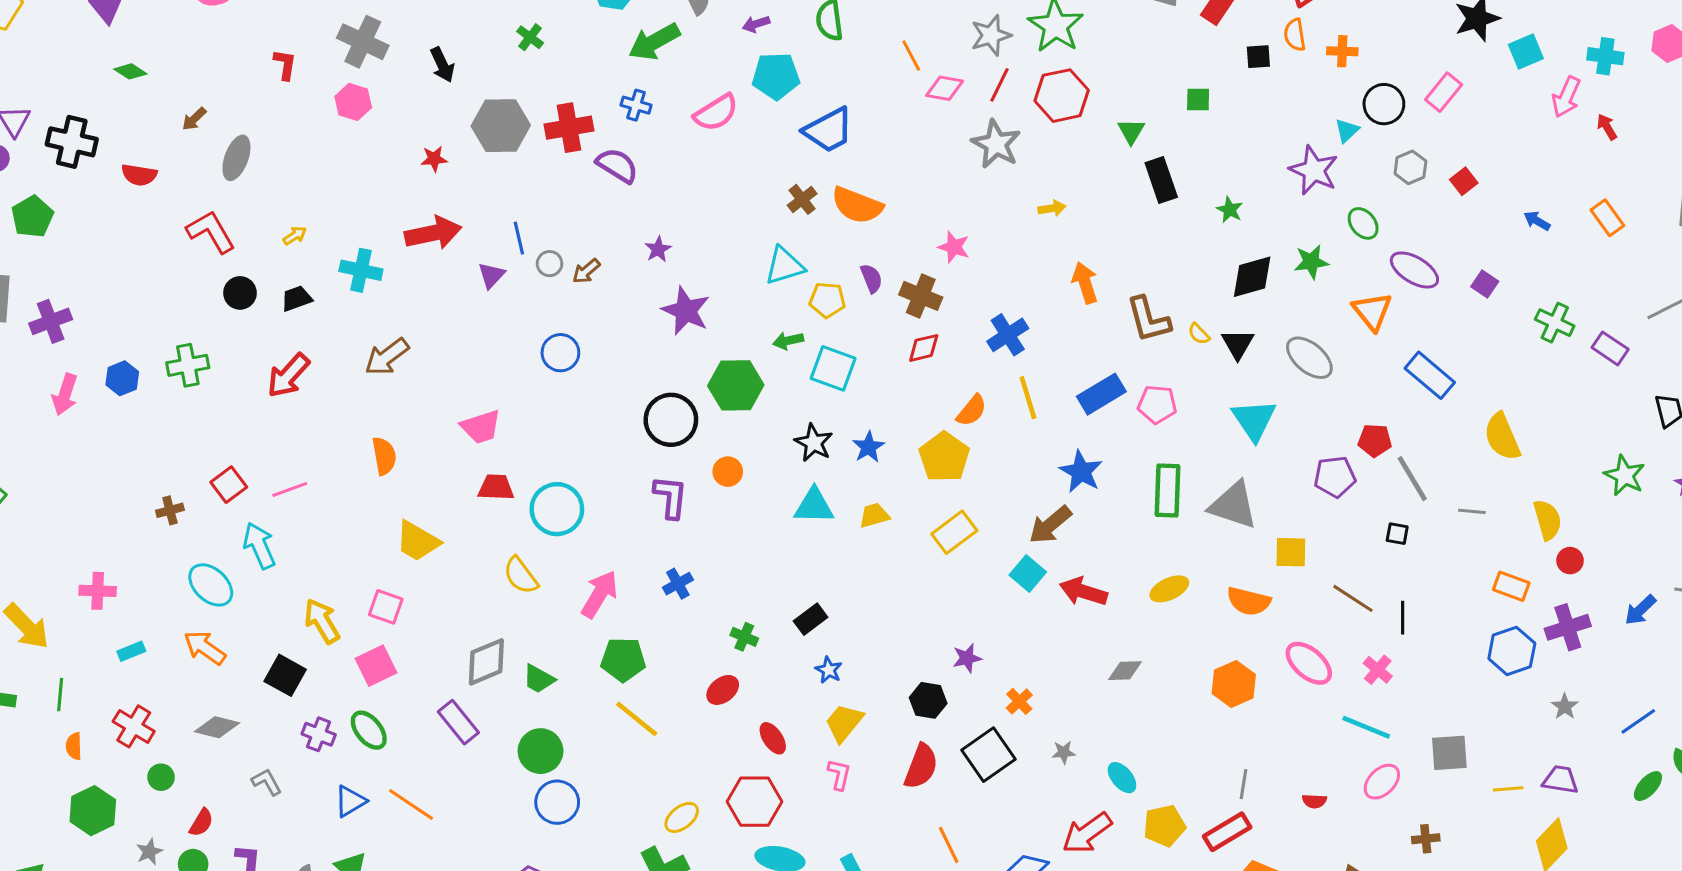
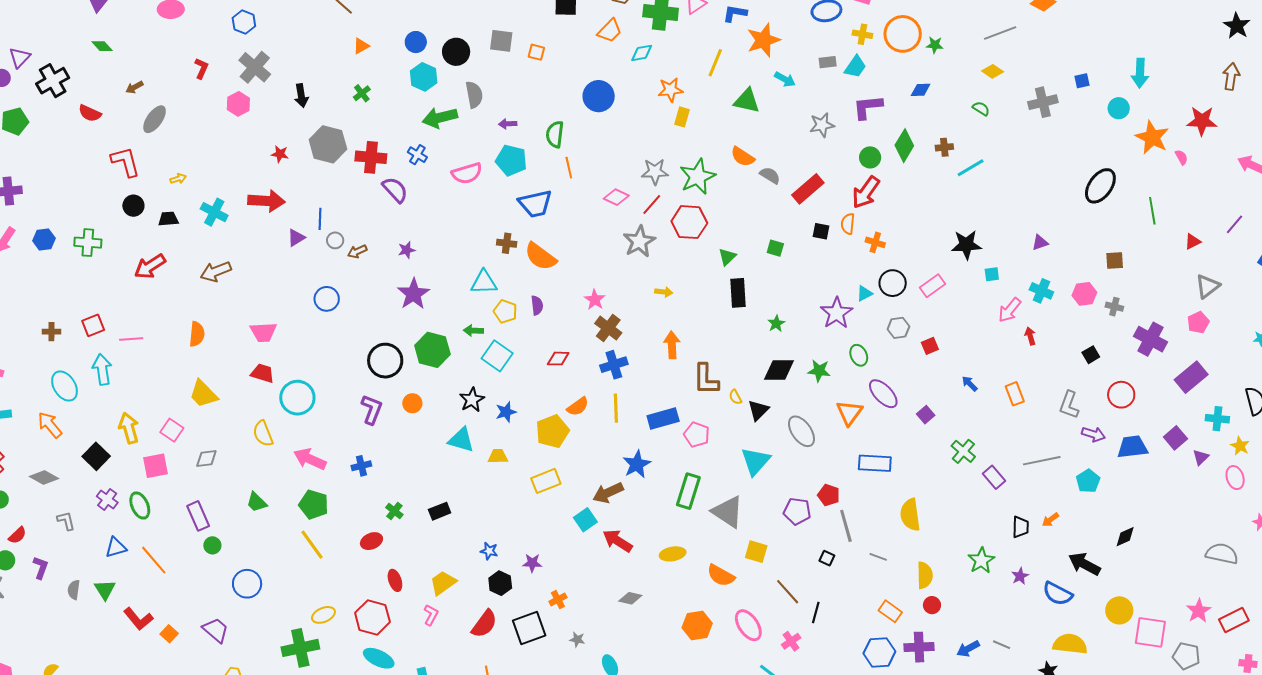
cyan square: (1526, 52) -> (992, 274), size x0.7
orange line: (911, 55) -> (569, 168), moved
black cross: (72, 142) -> (53, 81), turned 32
brown cross: (802, 199) -> (507, 243), turned 30
brown cross: (921, 296) -> (608, 328), moved
blue rectangle: (1430, 375) -> (875, 463), turned -52
pink arrow: (600, 594) -> (310, 459), turned -112
gray diamond: (486, 662) -> (206, 458), moved, size x0.7
blue star: (829, 670) -> (489, 551), moved, turned -30
green circle: (541, 751) -> (212, 545), moved, size x0.6

